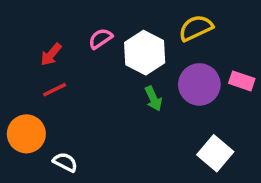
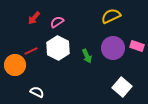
white hexagon: (145, 53) -> (58, 48), moved
red arrow: (51, 54) -> (34, 18), moved
orange circle: (26, 134) -> (15, 65), moved

